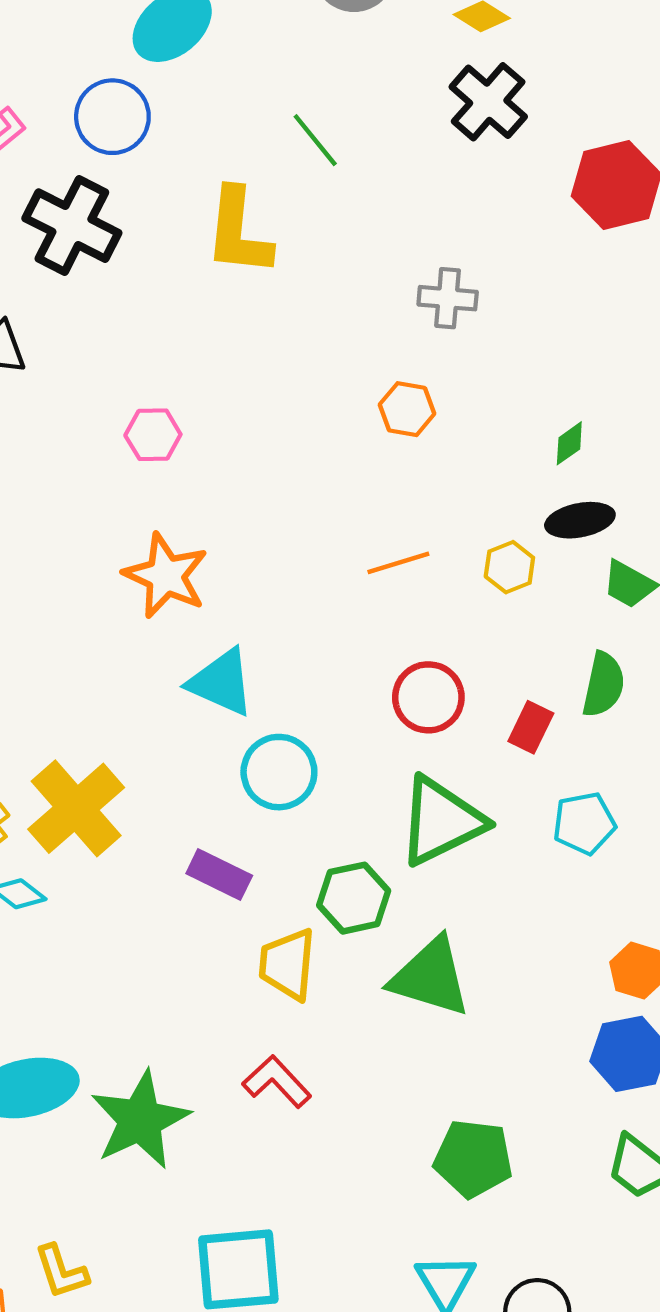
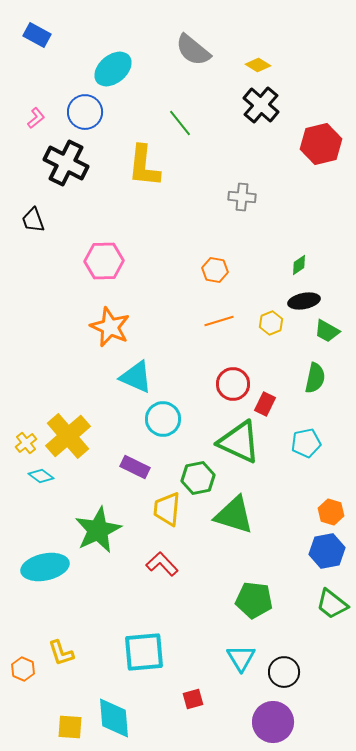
orange hexagon: (407, 409) -> (215, 270), moved
pink hexagon: (153, 435) -> (104, 261), size x1.5
red rectangle: (531, 727) -> (265, 404), moved
green triangle: (441, 821) -> (239, 442), turned 51
green star: (140, 1120) -> (98, 530), moved

